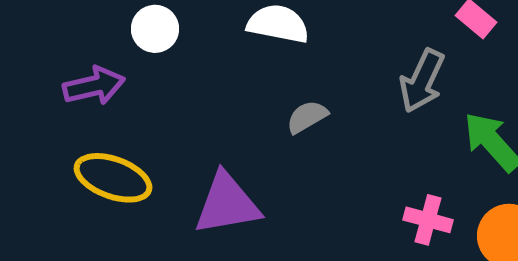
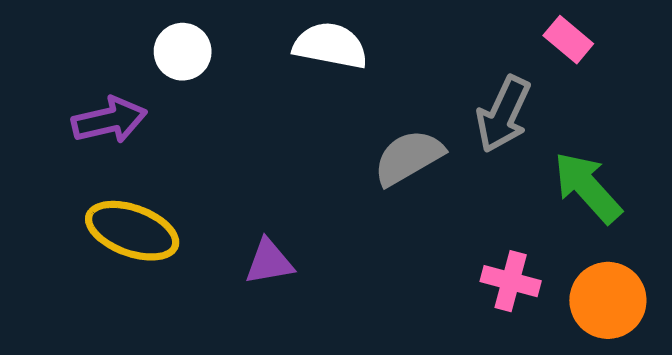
gray semicircle: (307, 117) -> (408, 157), moved, size x1.4
purple triangle: (227, 204) -> (269, 262), size x0.6

